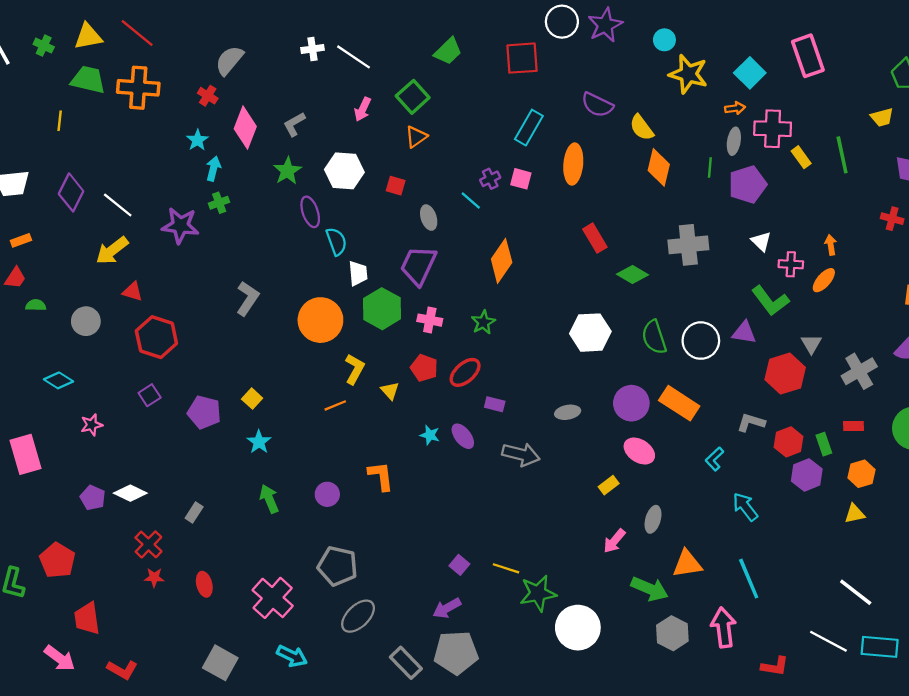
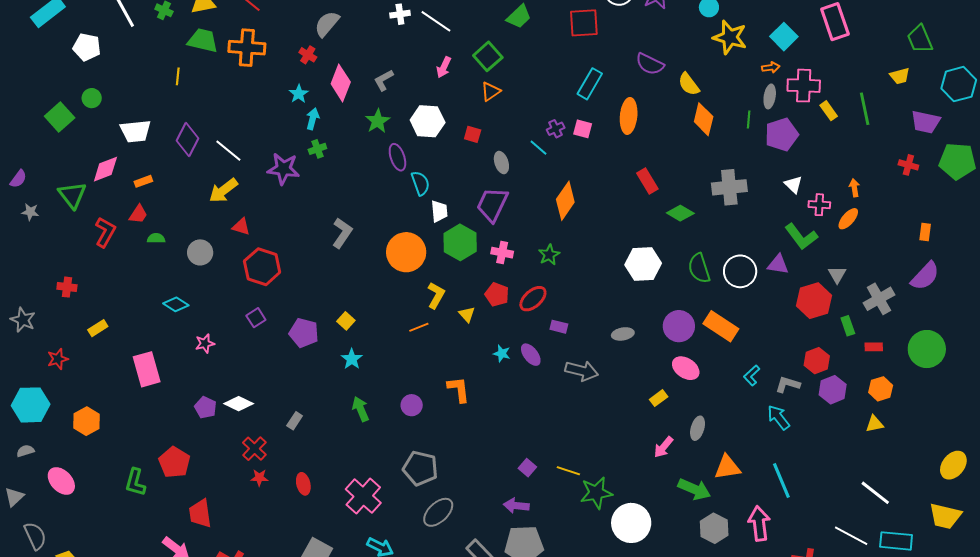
gray L-shape: (751, 423) -> (788, 385), moved
green rectangle: (824, 444) -> (848, 326), moved
purple arrow: (447, 608) -> (516, 506), turned 35

